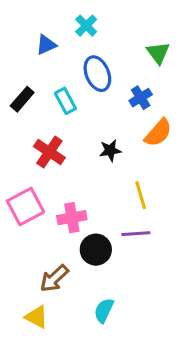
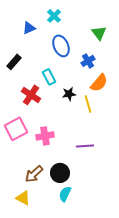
cyan rectangle: (65, 101) -> (49, 77), moved
yellow line: (141, 195) -> (88, 104), moved
black circle: (96, 250) -> (60, 173), moved

